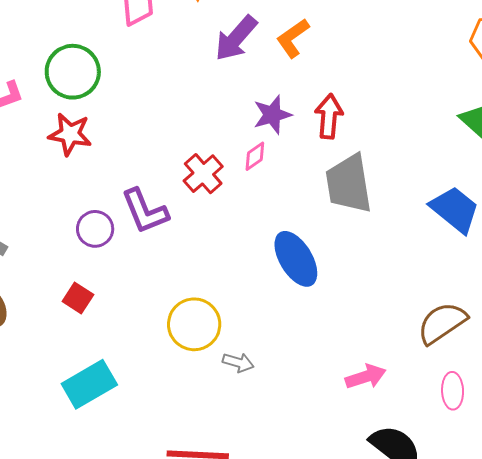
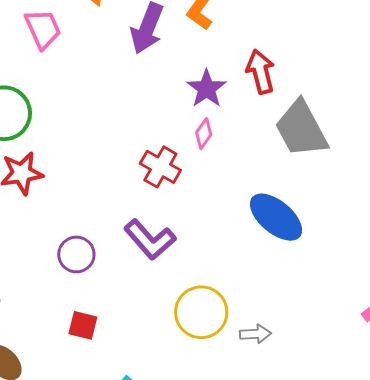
purple L-shape: (145, 211) -> (150, 240), moved

